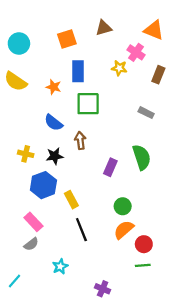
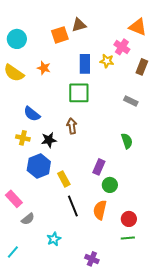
brown triangle: (104, 28) -> (79, 25), moved
blue rectangle: (78, 71) -> (85, 64), moved
orange star: (54, 87) -> (44, 68), moved
blue semicircle: (54, 123) -> (32, 114), moved
green semicircle: (142, 157) -> (127, 141), size x0.7
purple rectangle: (110, 167) -> (99, 167), moved
pink rectangle: (33, 222) -> (14, 199), moved
orange semicircle: (124, 230) -> (100, 210), moved, turned -36

